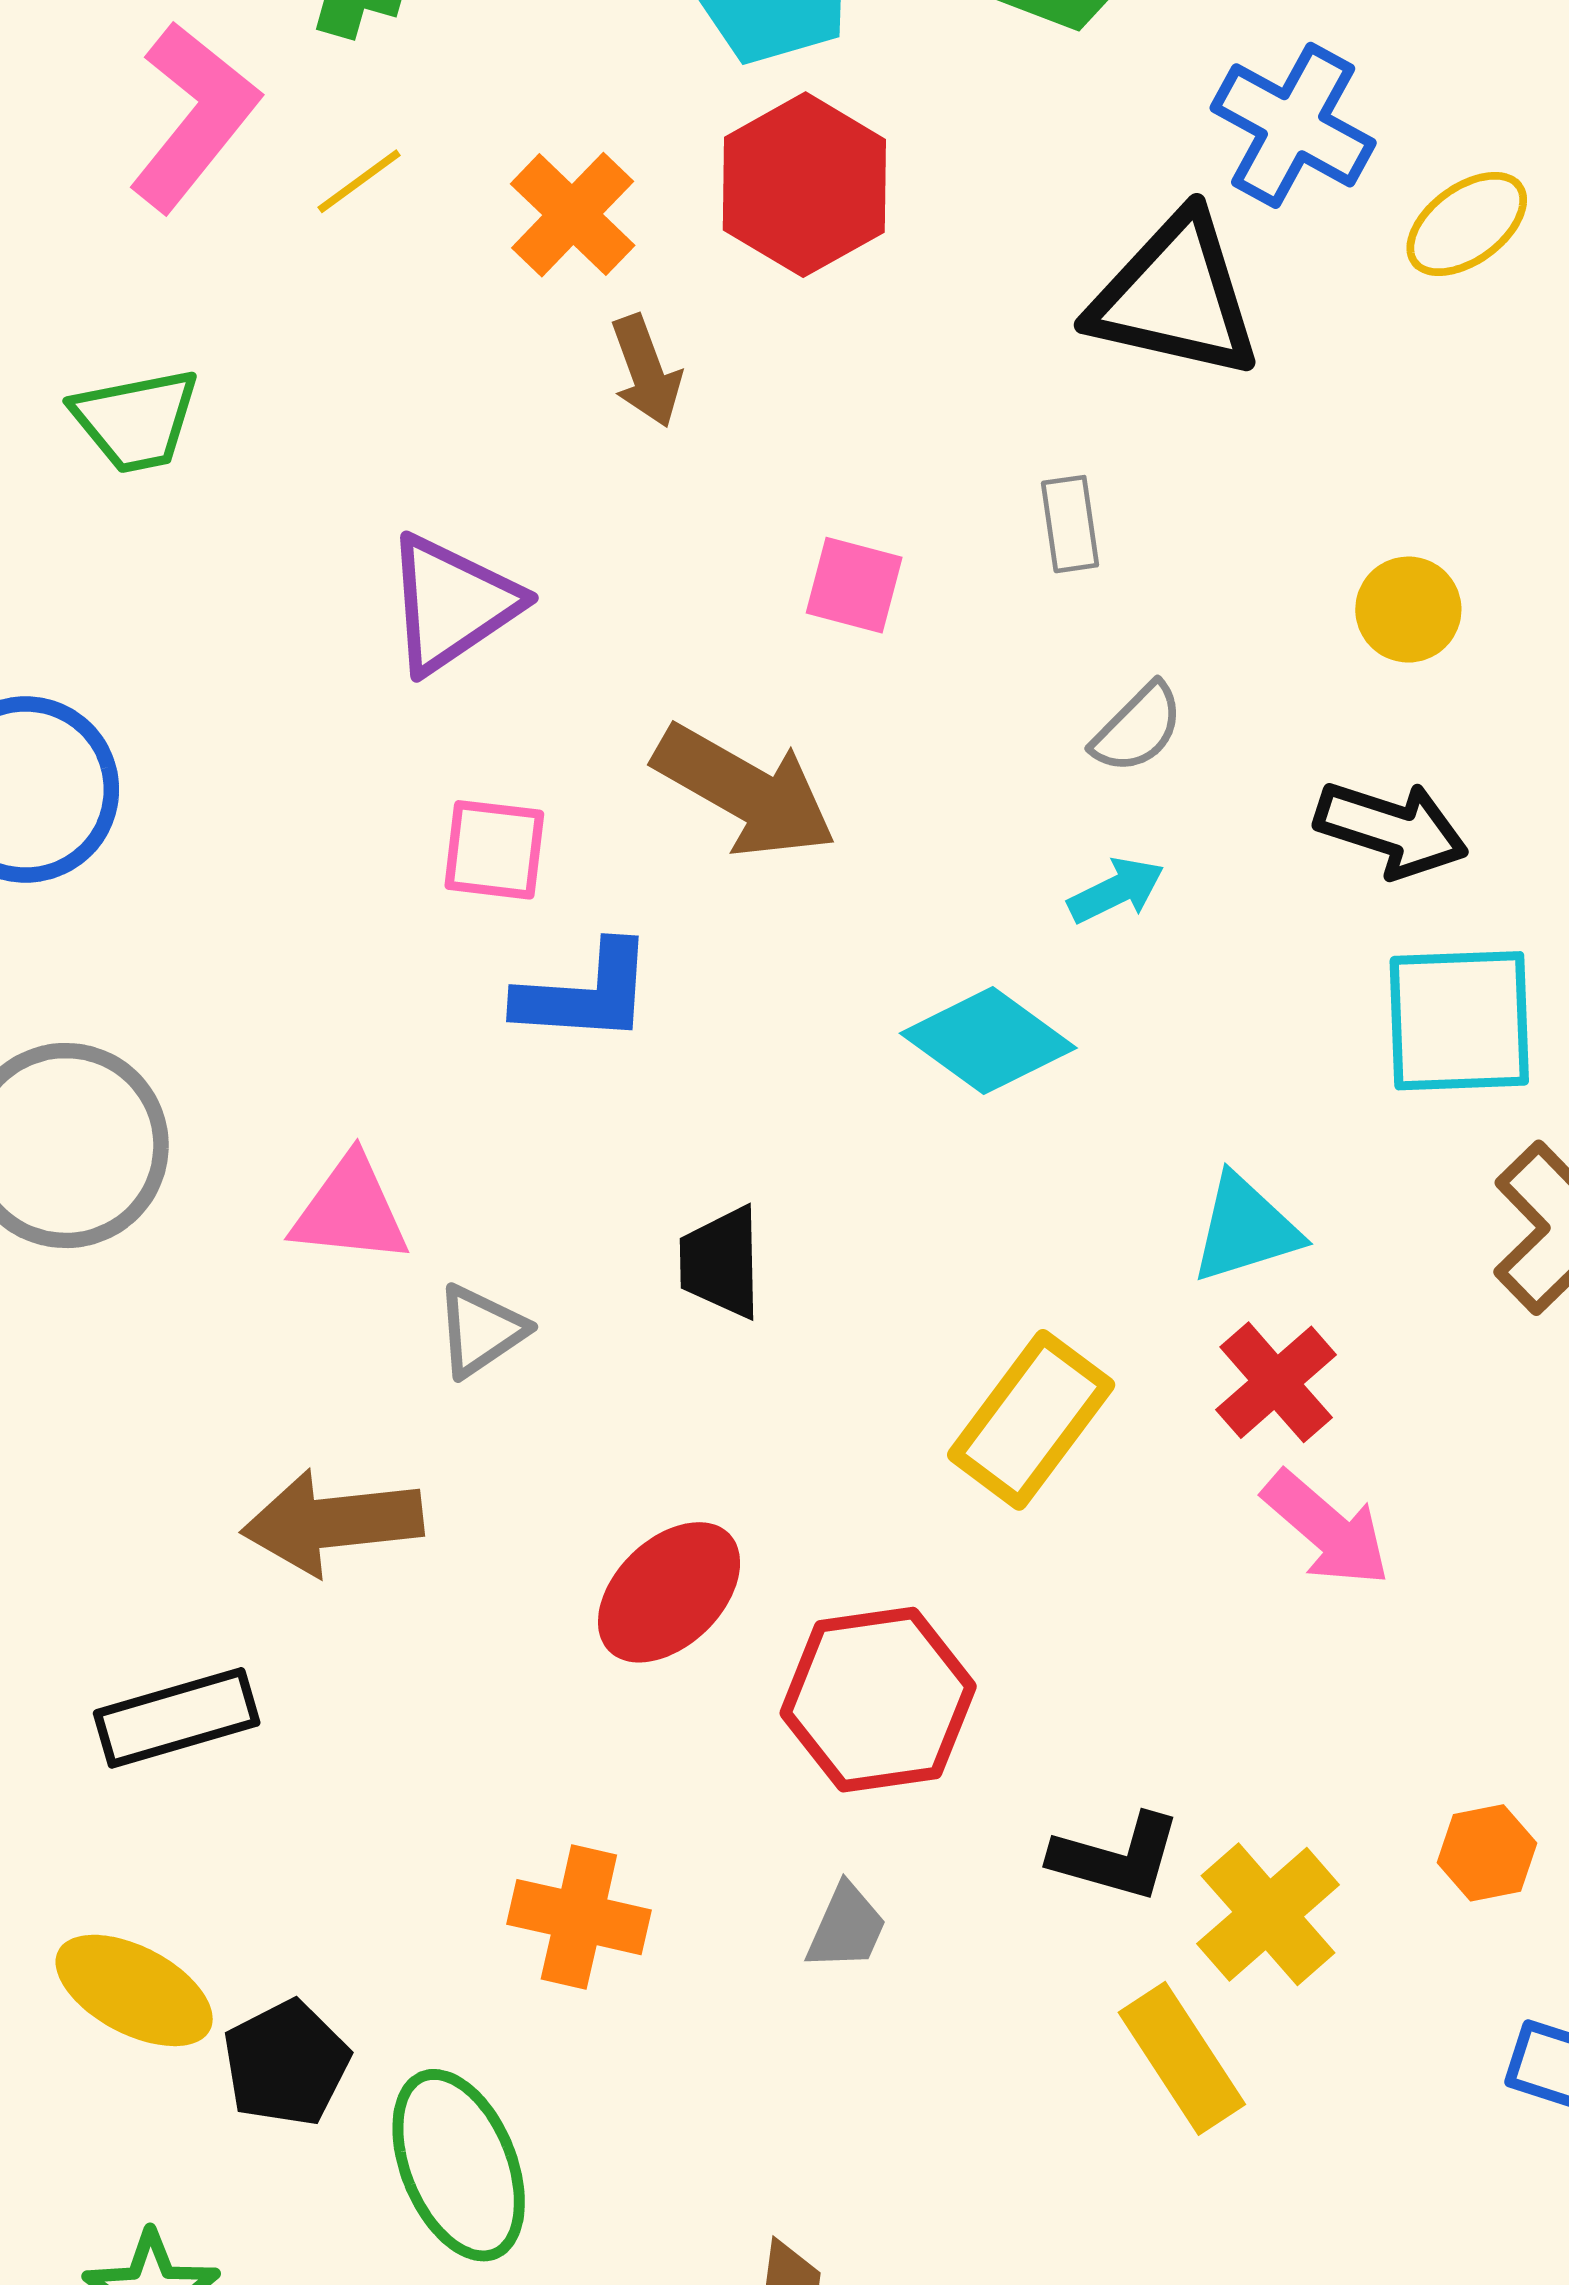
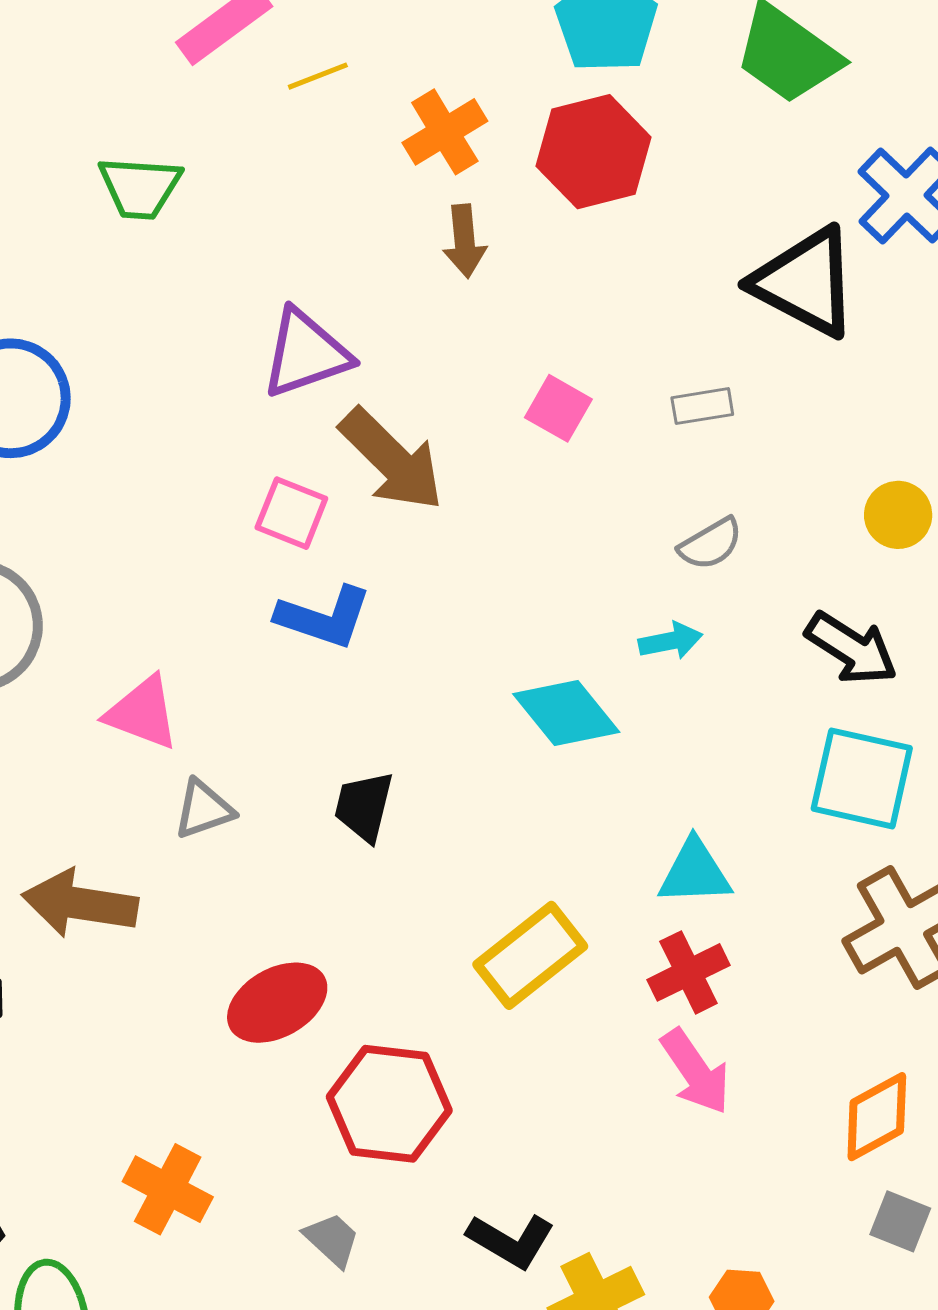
gray rectangle: (1070, 524) -> (702, 406), turned 74
brown arrow: (745, 791) -> (392, 460), moved
gray trapezoid: (846, 1927) -> (332, 1240), turned -86

